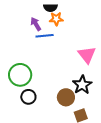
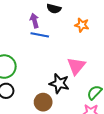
orange star: (56, 19) -> (82, 25), moved
black star: (82, 85) -> (59, 83), moved, turned 30

